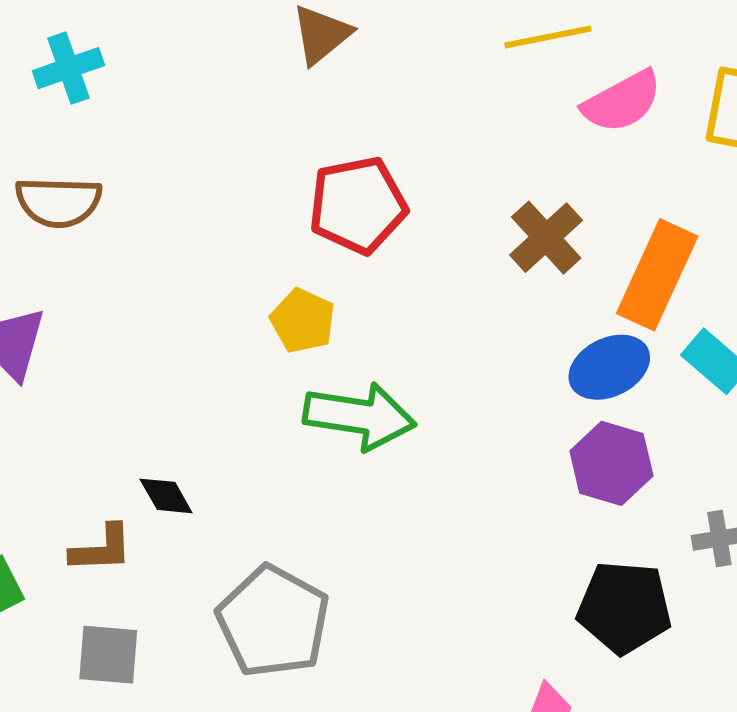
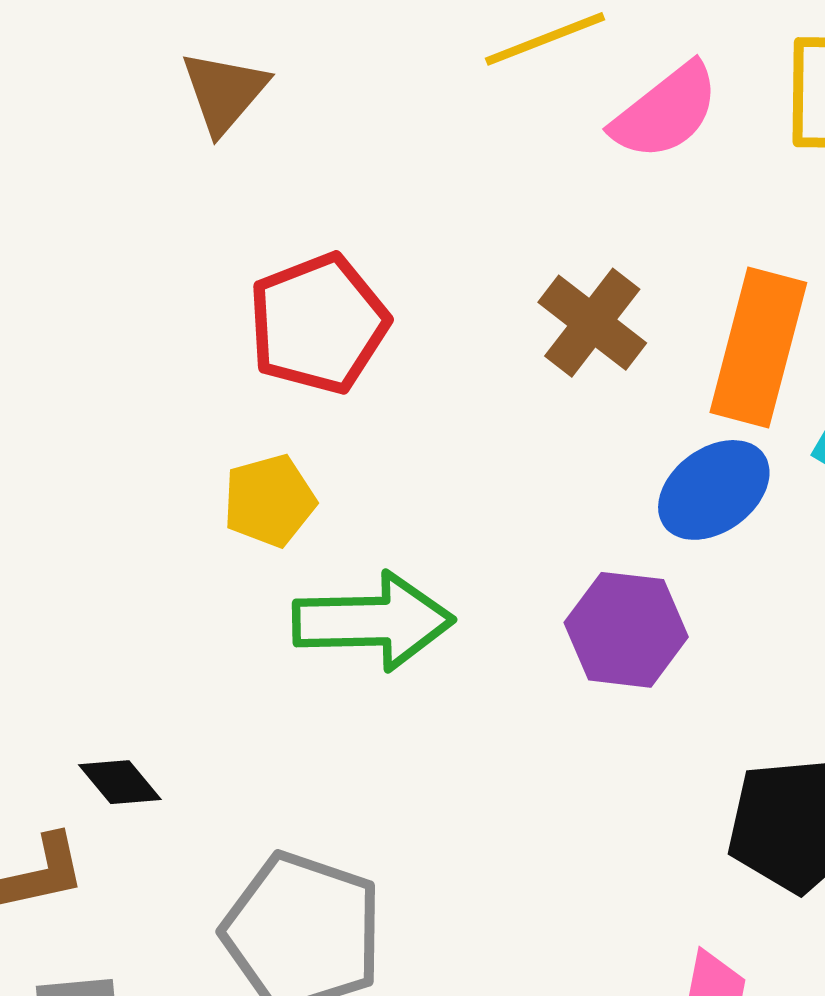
yellow pentagon: (303, 321) -> (269, 501), turned -30
purple hexagon: (611, 463) -> (626, 630), moved

